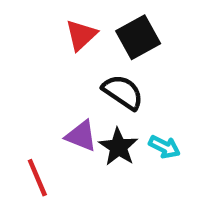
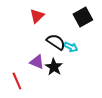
black square: (138, 37) -> (83, 17), moved
cyan arrow: (164, 147) -> (71, 47), moved

